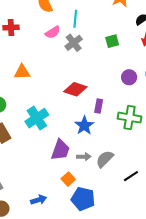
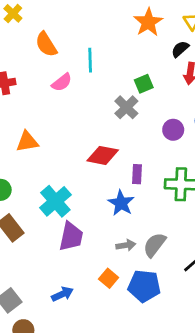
gray cross: (74, 43) -> (126, 107), moved
purple trapezoid: (60, 150) -> (71, 237), moved
blue pentagon: (83, 199) -> (144, 286), moved
blue arrow: (39, 200) -> (62, 294), moved

